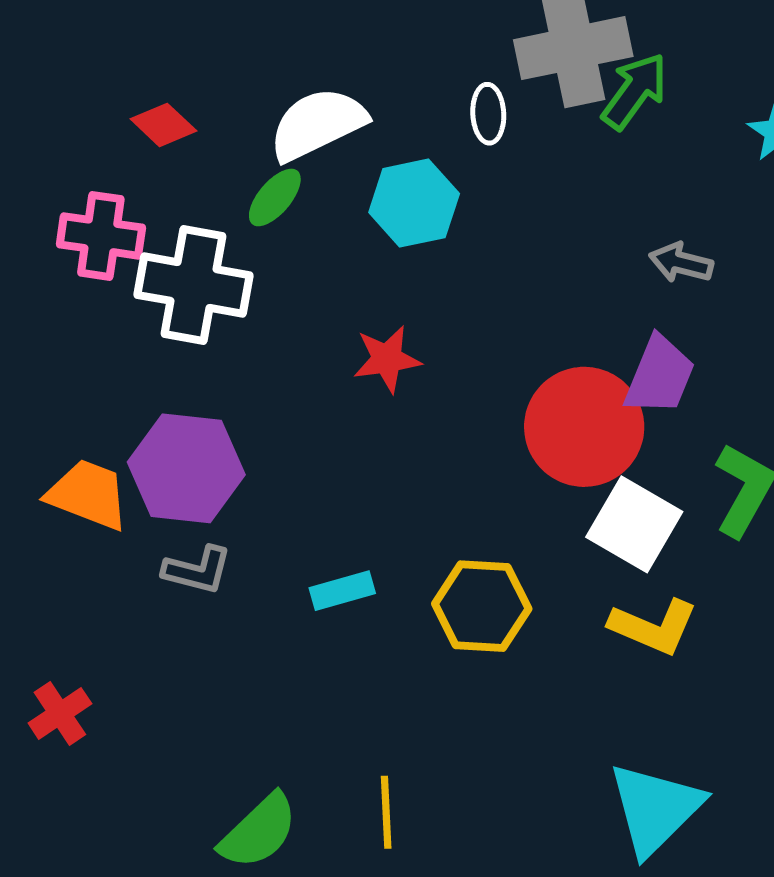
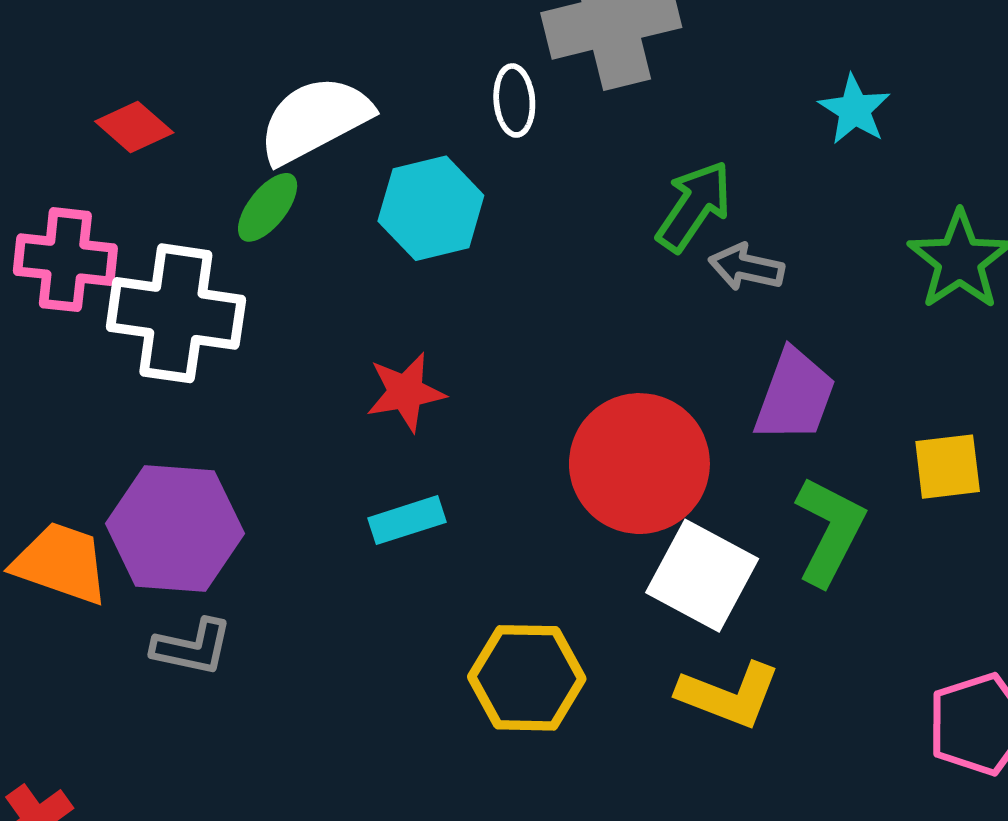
green arrow: (635, 91) -> (694, 206), moved
purple trapezoid: (660, 375) -> (795, 396), moved
cyan rectangle: (342, 591) -> (407, 520), moved

